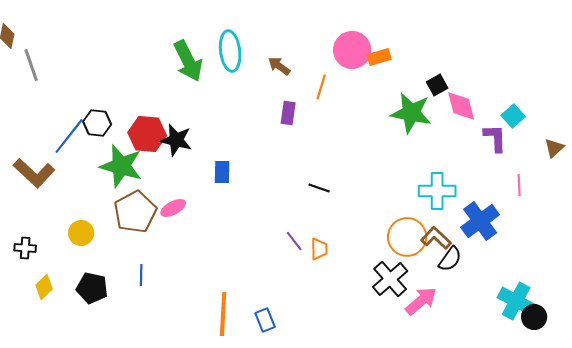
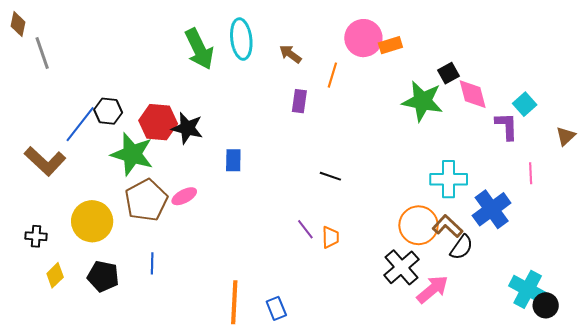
yellow circle: (81, 233) -> (92, 221), size x1.6

